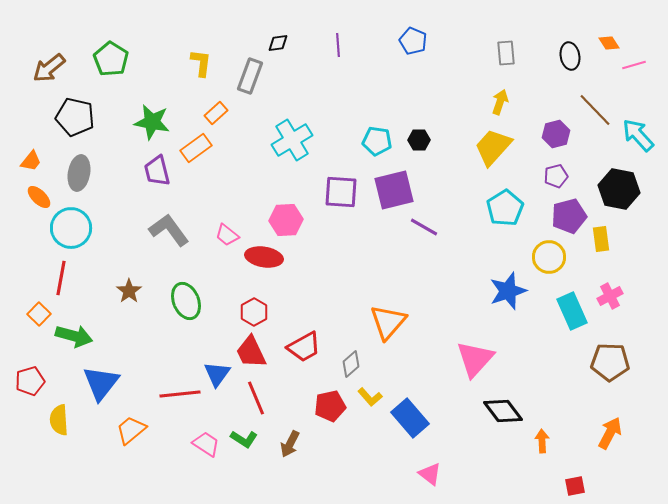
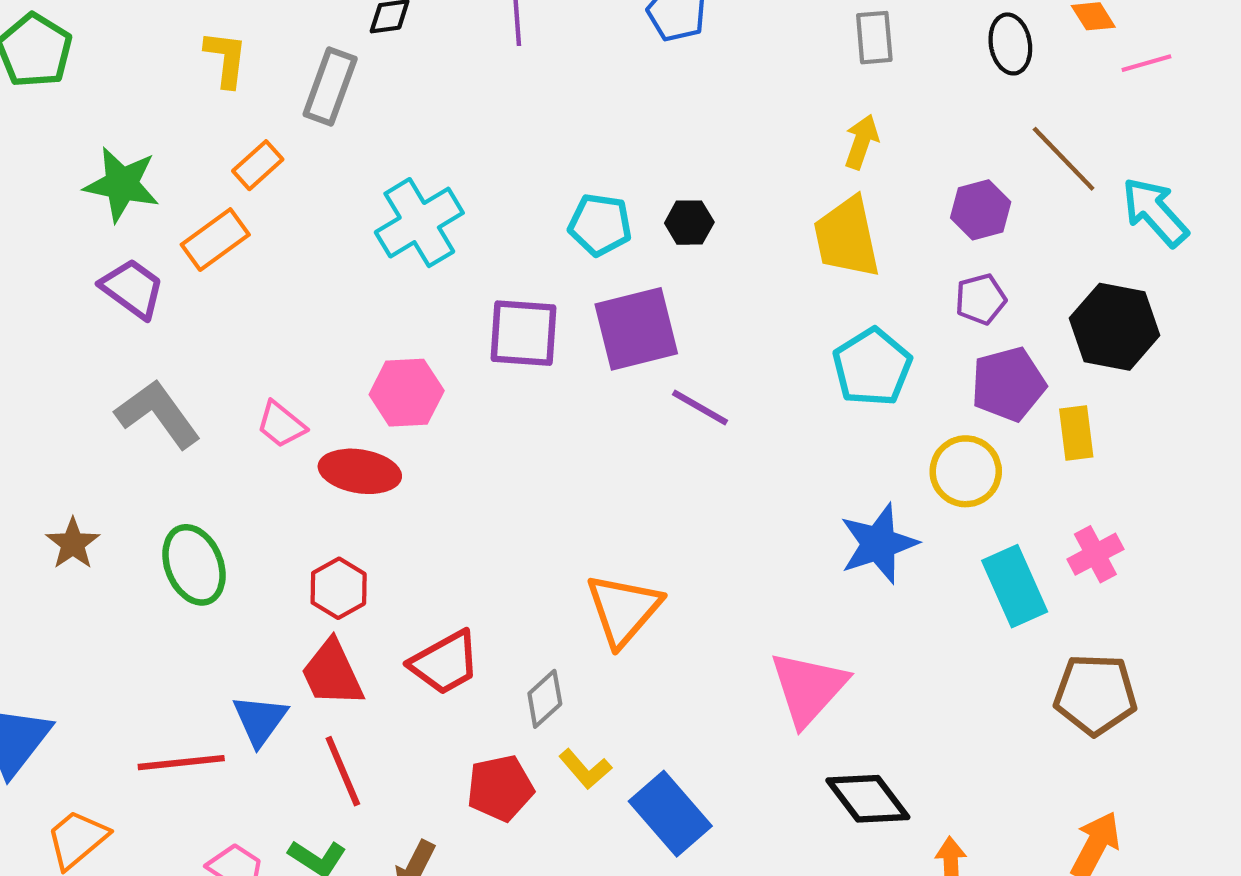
yellow trapezoid: (493, 147) -> (847, 237), turned -54
purple trapezoid: (157, 171) -> (132, 288), turned 140

